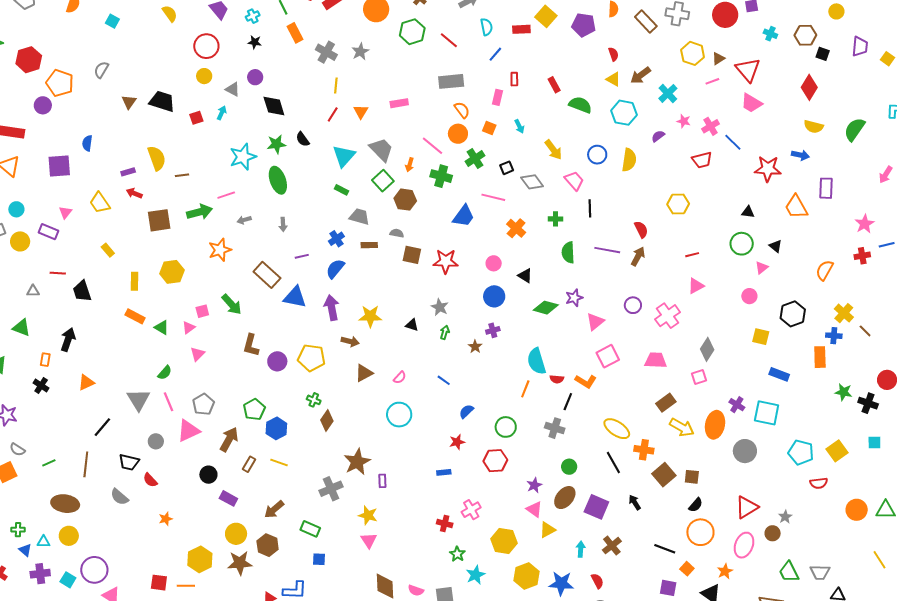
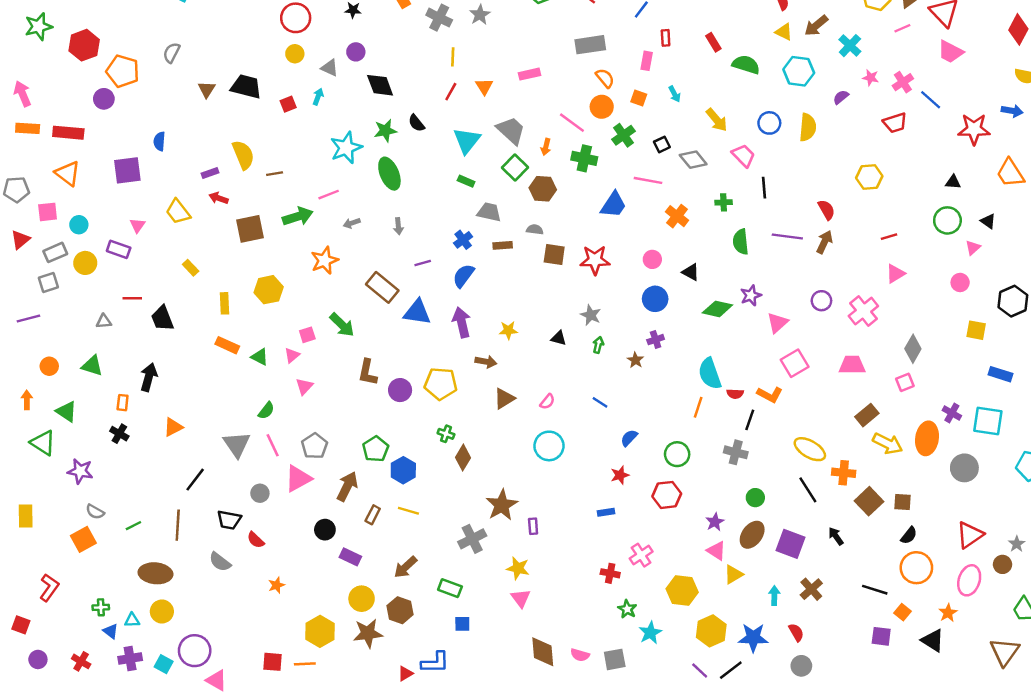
yellow star: (370, 316) -> (508, 330), size x0.7

